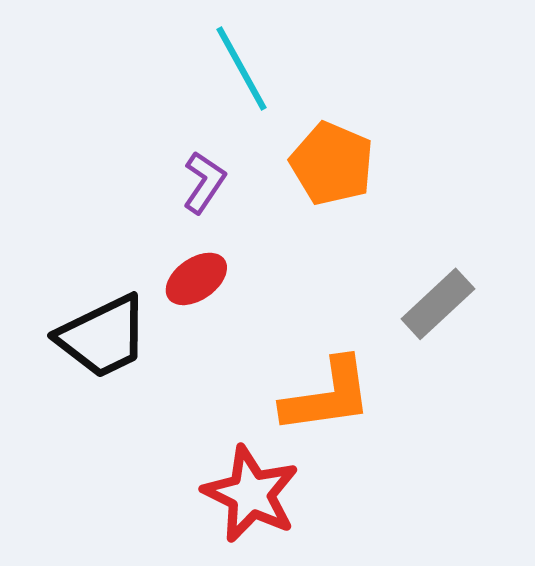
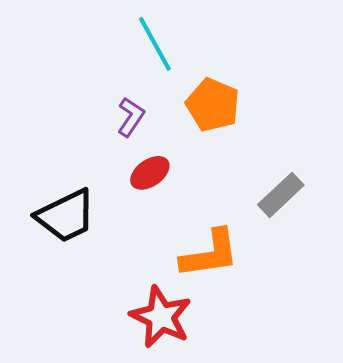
red ellipse: (196, 279) -> (150, 173), moved

